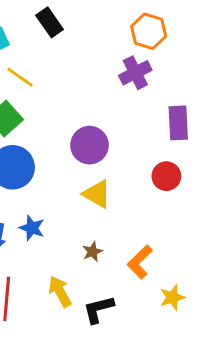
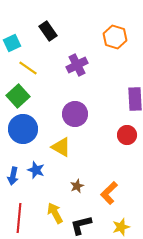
purple cross: (135, 73) -> (77, 65), moved
yellow triangle: (97, 194) -> (61, 147), moved
yellow star: (172, 297) -> (121, 227), moved

